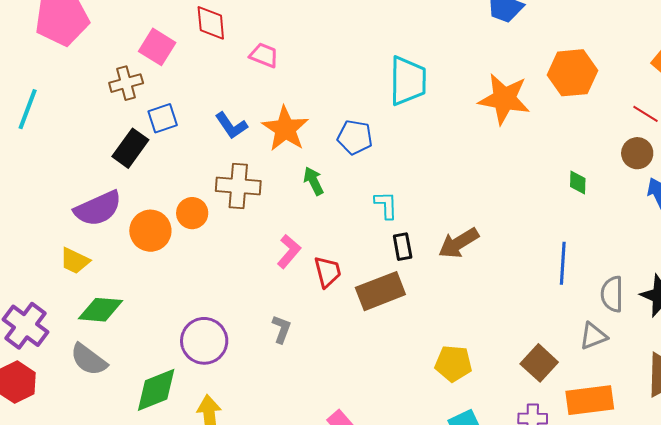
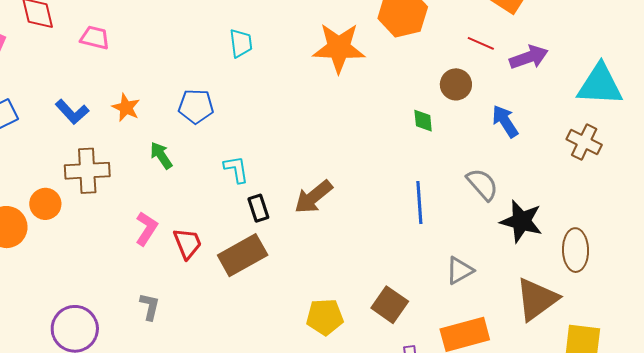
cyan trapezoid: (408, 81) -> (241, 43), size x0.6
orange star: (285, 129) -> (126, 108), size x0.6
brown circle: (637, 153) -> (456, 84), moved
gray semicircle: (612, 294) -> (482, 184), moved, turned 147
brown square: (539, 363) -> (390, 305), moved

